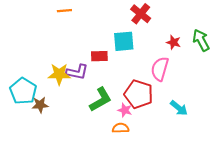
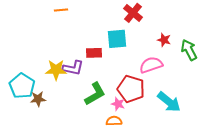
green arrow: (201, 40) -> (189, 50), moved
pink semicircle: (160, 69) -> (151, 65), turned 55
cyan arrow: (179, 108) -> (169, 102), size x1.4

